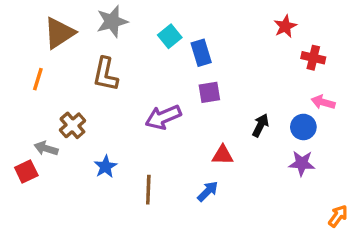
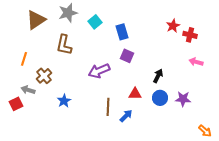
red star: (285, 26) -> (173, 26), moved
cyan square: (170, 36) -> (95, 22), moved
orange line: (38, 79) -> (24, 59), moved
purple square: (209, 92) -> (127, 56), turned 32
blue circle: (303, 127) -> (160, 98), moved
brown line: (148, 190) -> (108, 107), moved
orange arrow: (338, 216) -> (205, 131), turned 96

